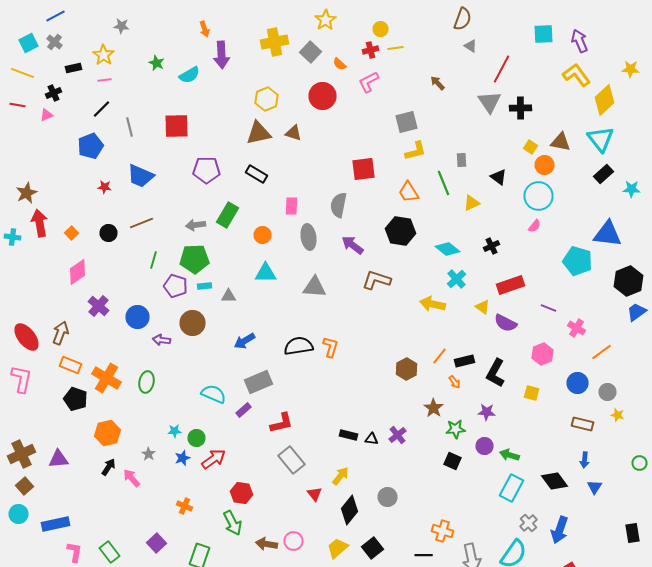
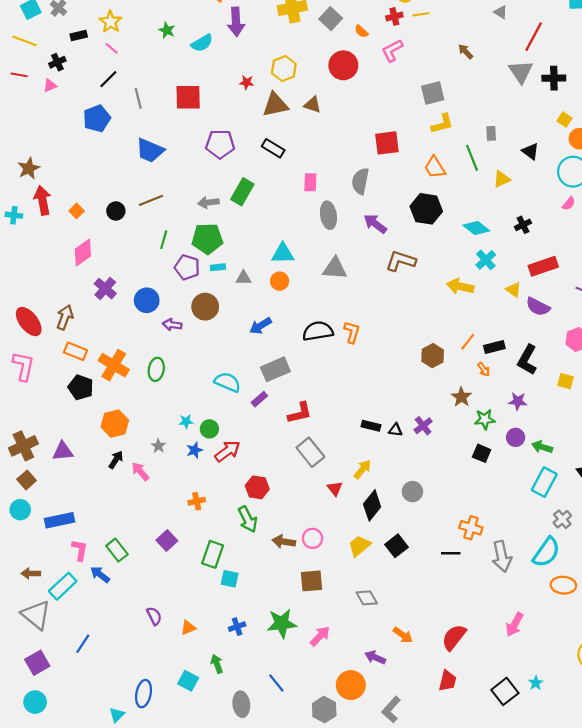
pink line: (104, 80) -> (112, 48), turned 48
red star: (104, 187) -> (247, 82), moved
orange circle: (262, 235) -> (280, 281), moved
orange cross: (184, 506) -> (197, 501), turned -35

